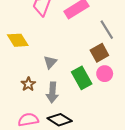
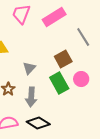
brown square: (99, 53) -> (63, 59), moved

